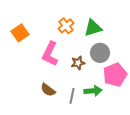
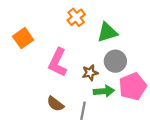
orange cross: (66, 26) -> (76, 17), moved
green arrow: (93, 91) -> (104, 91), moved

